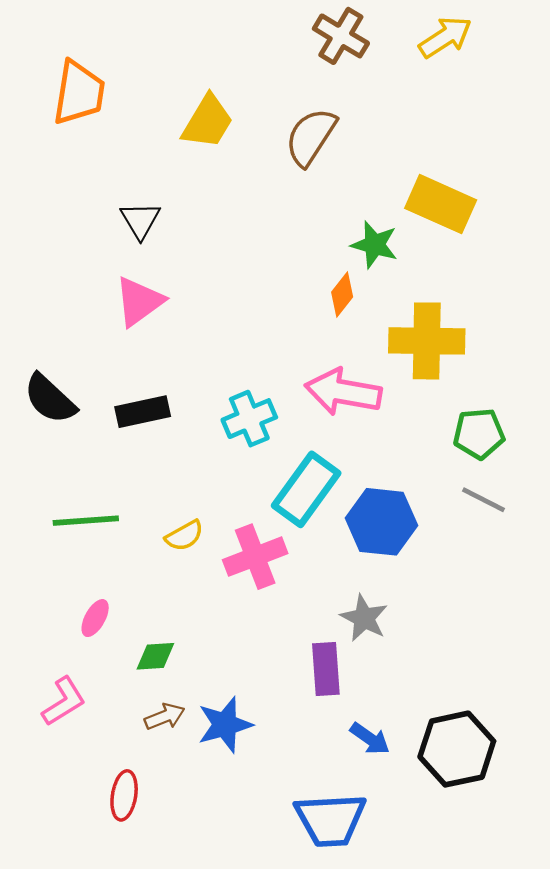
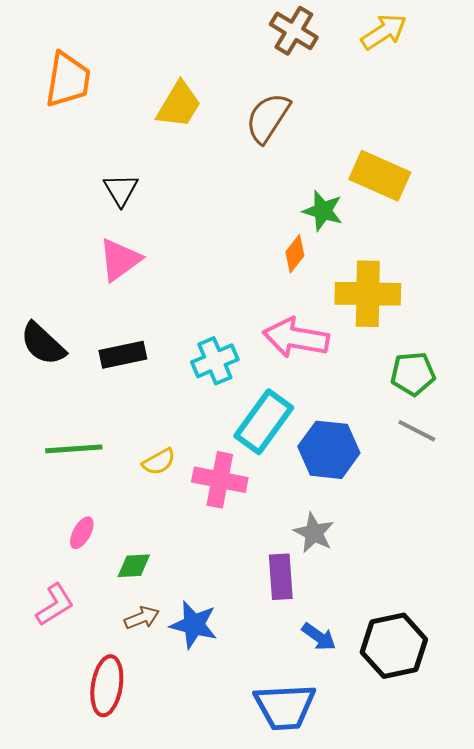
pink cross: (255, 557) -> (220, 480), turned 32
blue star: (225, 725) -> (194, 625), turned 30
red ellipse: (124, 795) -> (107, 686), size x1.4

